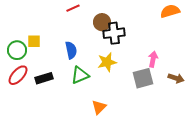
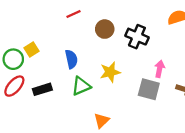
black cross: (114, 33) -> (137, 37), moved, turned 30
yellow square: (34, 41) -> (32, 49), turned -32
gray square: (143, 78) -> (149, 89), turned 30

